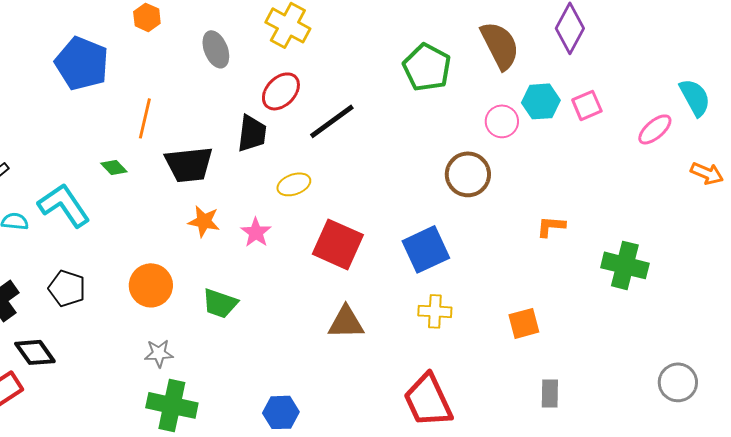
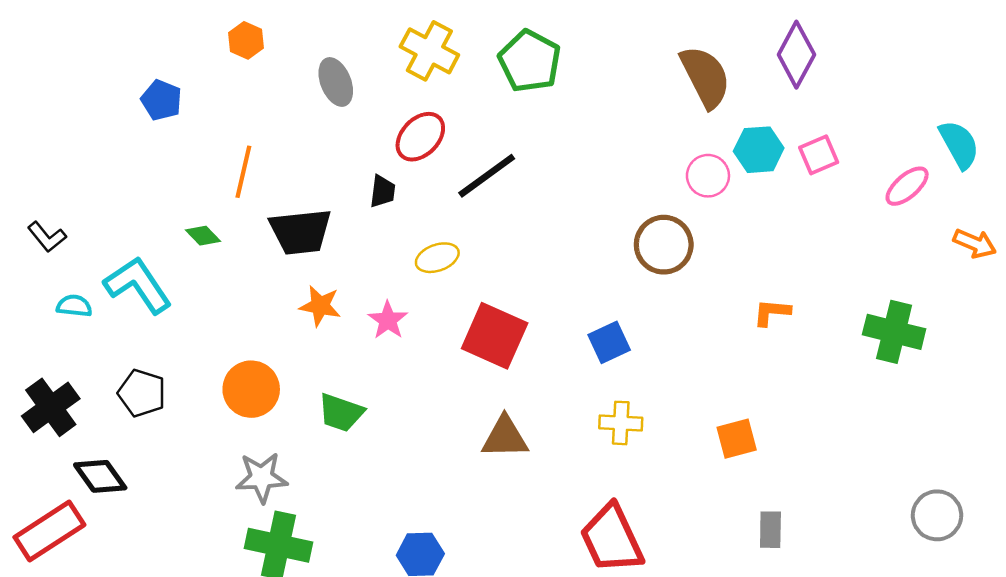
blue pentagon: (82, 63) -> (161, 100), size x0.6
green pentagon: (427, 67) -> (530, 61), moved
black trapezoid: (252, 133) -> (383, 191), size x0.7
blue square: (426, 249) -> (609, 342), size x0.7
green cross: (625, 265) -> (894, 332), moved
gray star: (159, 353) -> (262, 478), size x1.4

